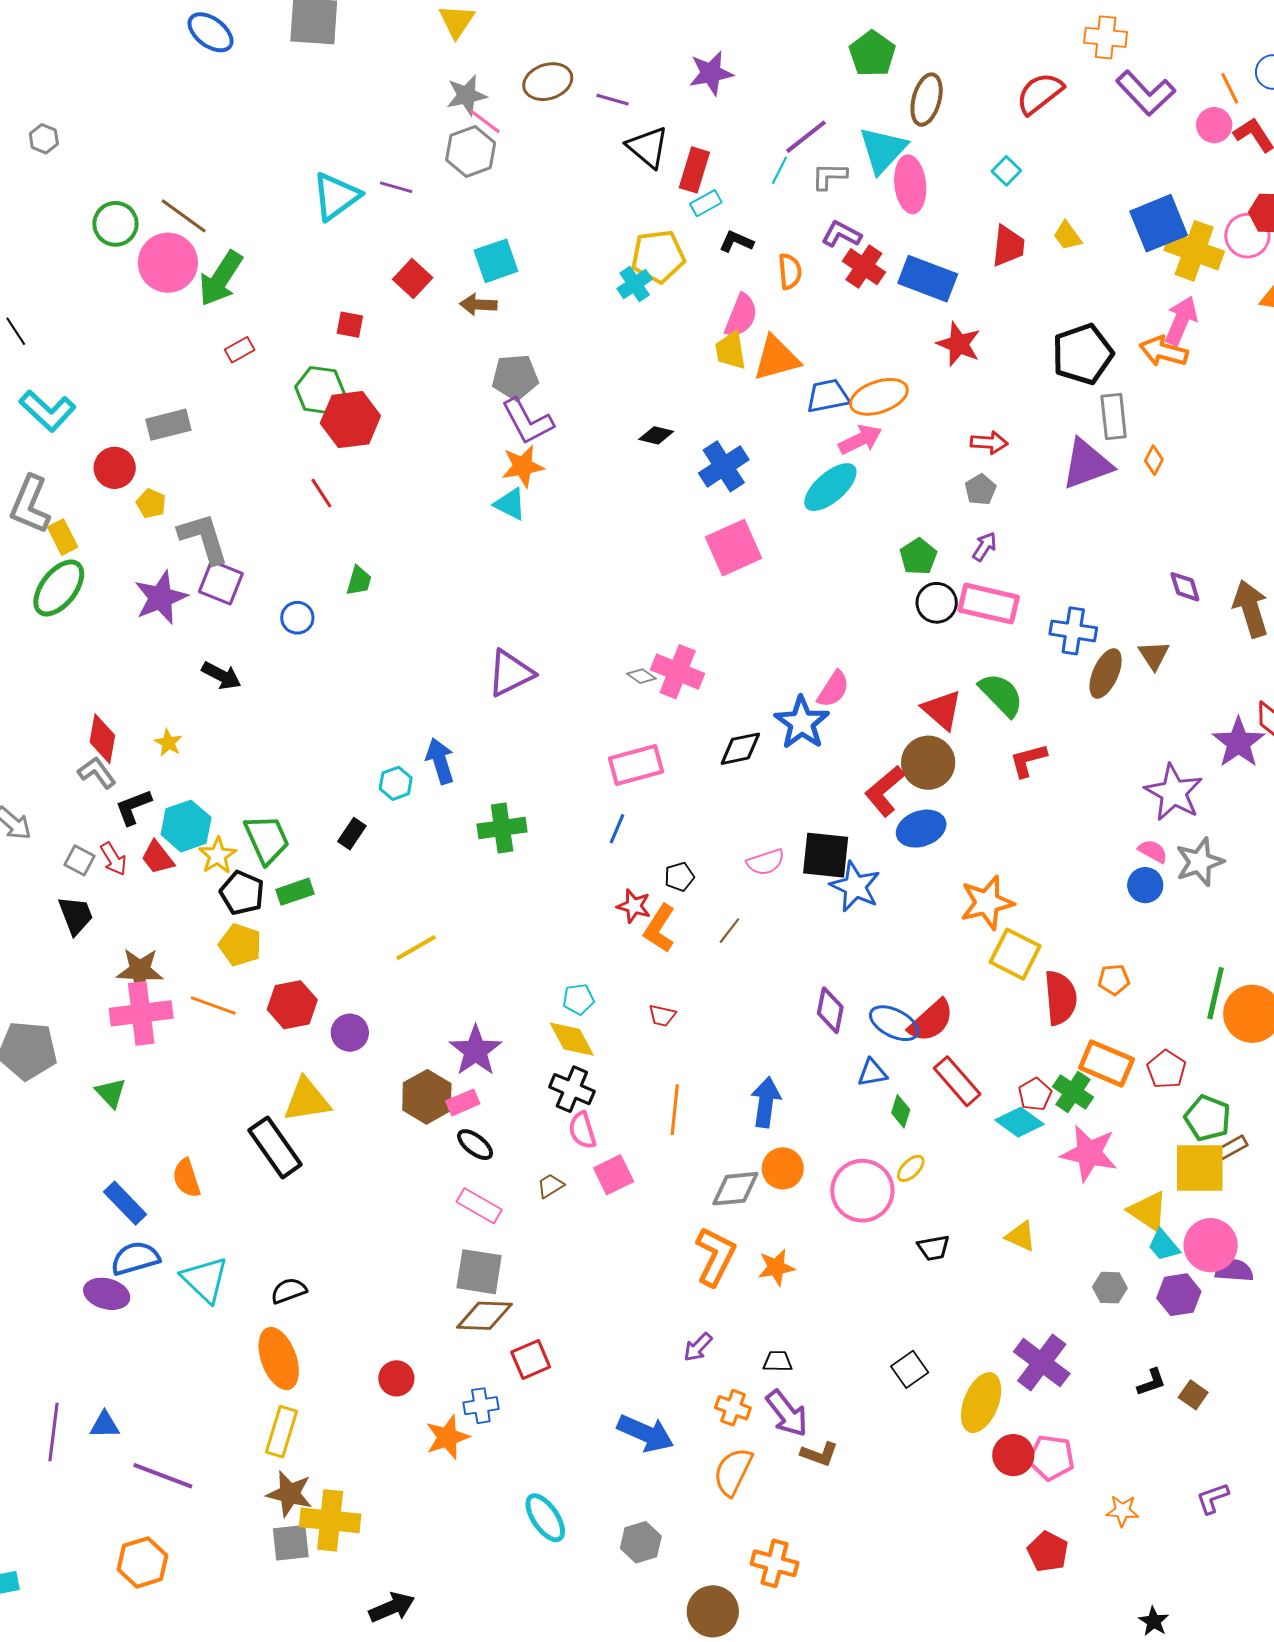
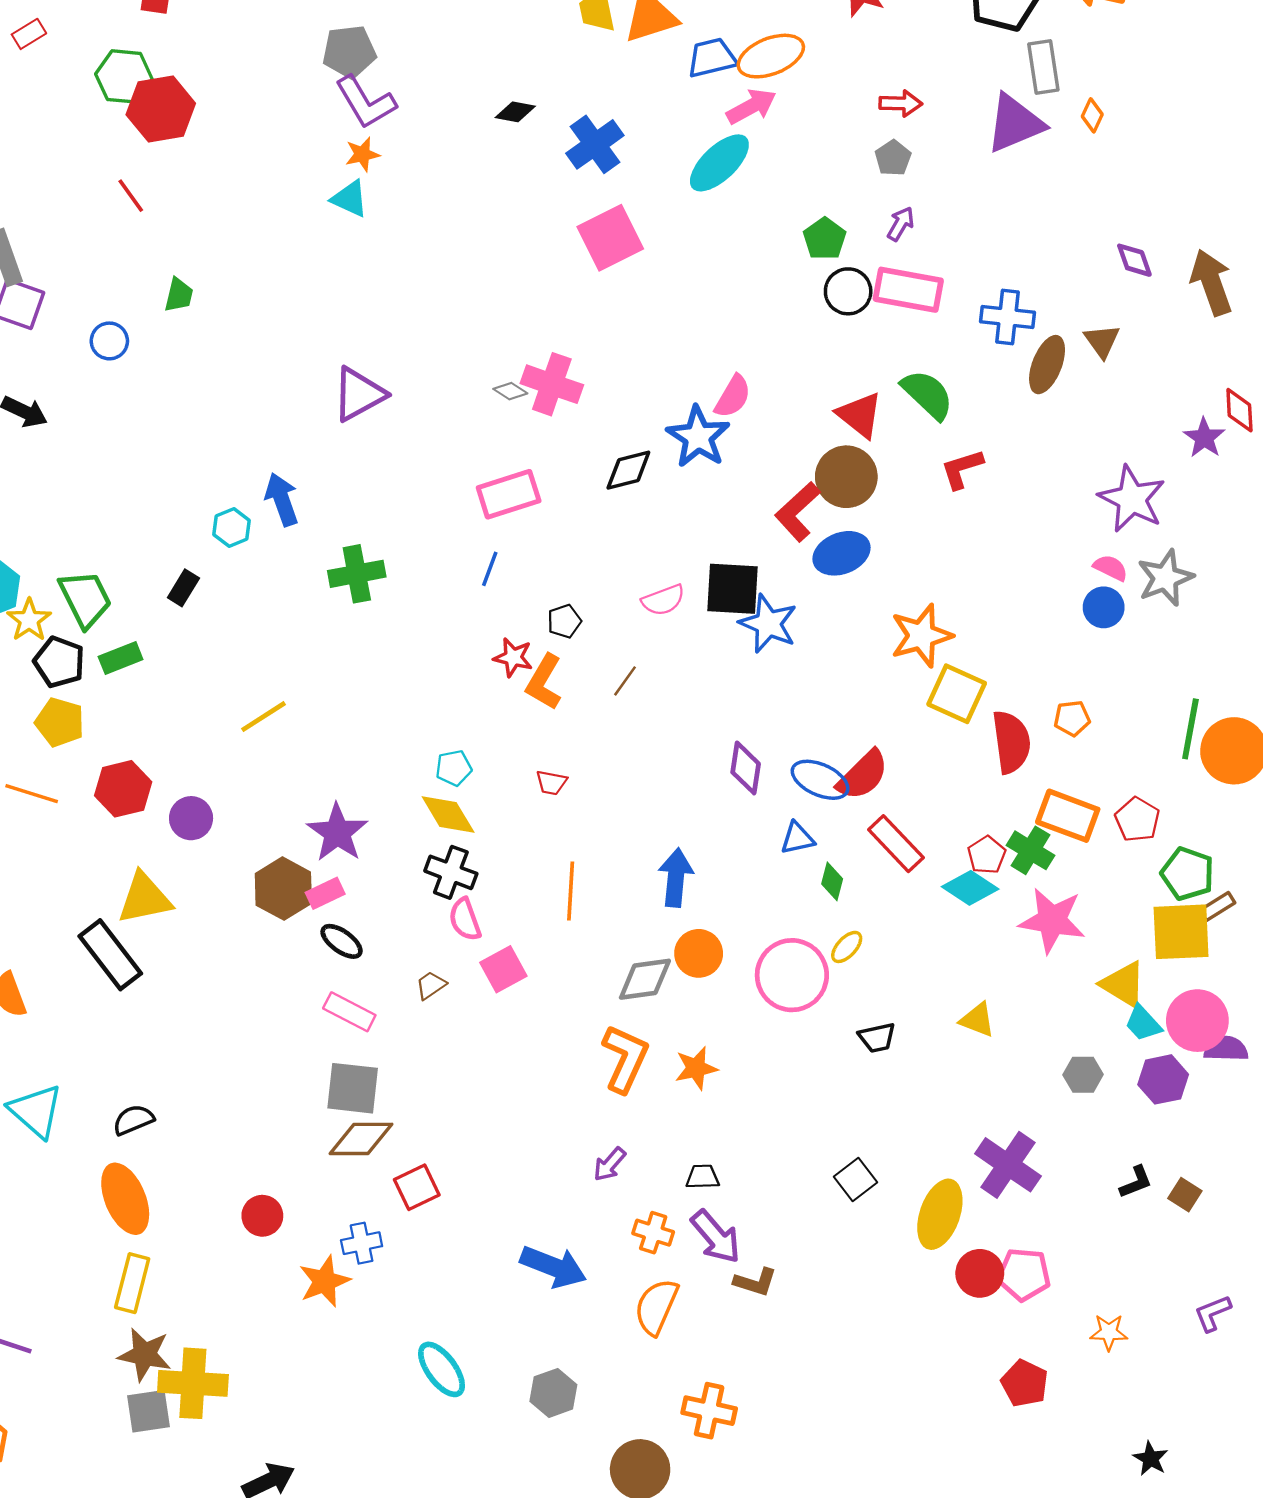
orange star: (523, 466) -> (362, 154), size x0.7
purple star: (1238, 743) -> (1204, 438), size x0.7

